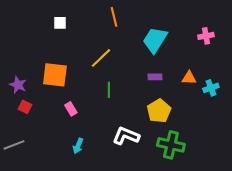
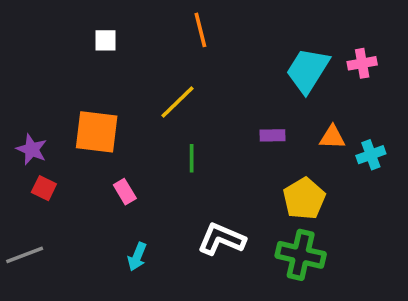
cyan trapezoid: (155, 40) -> (308, 70), moved
yellow pentagon: (159, 111) -> (304, 199), moved

